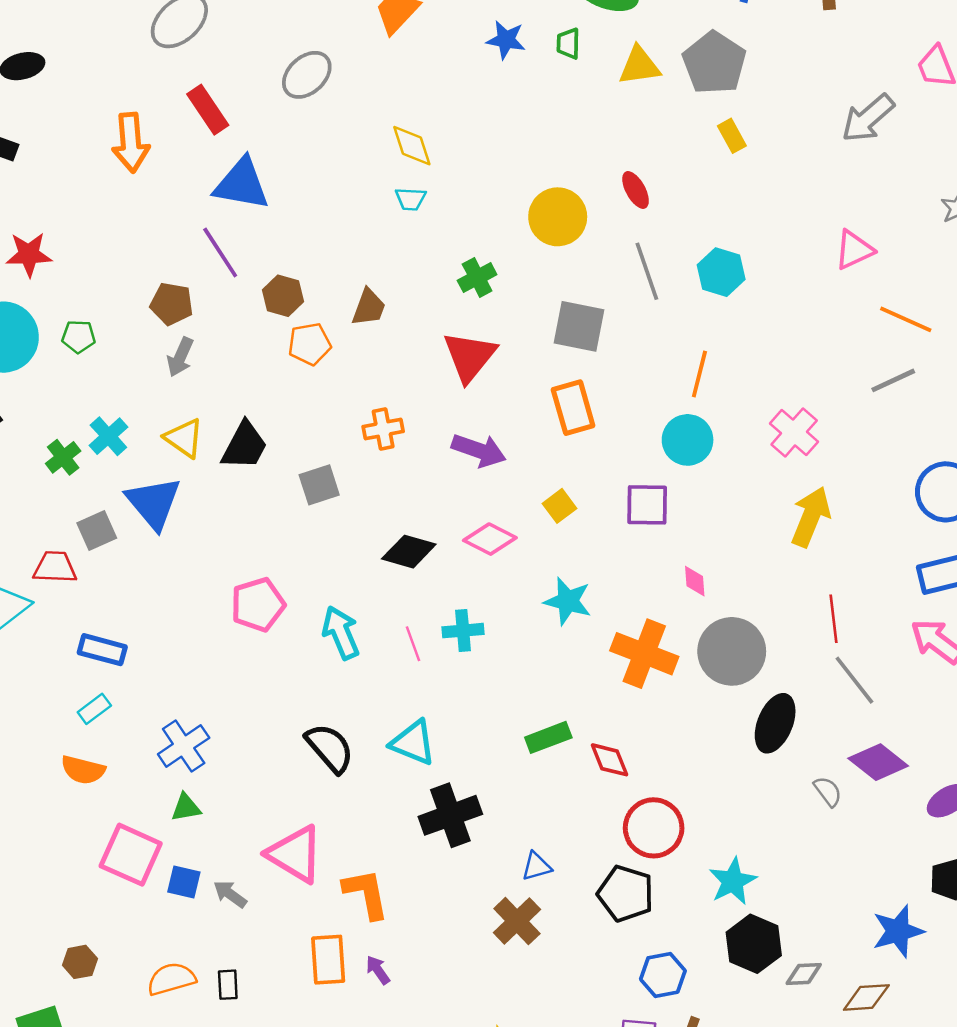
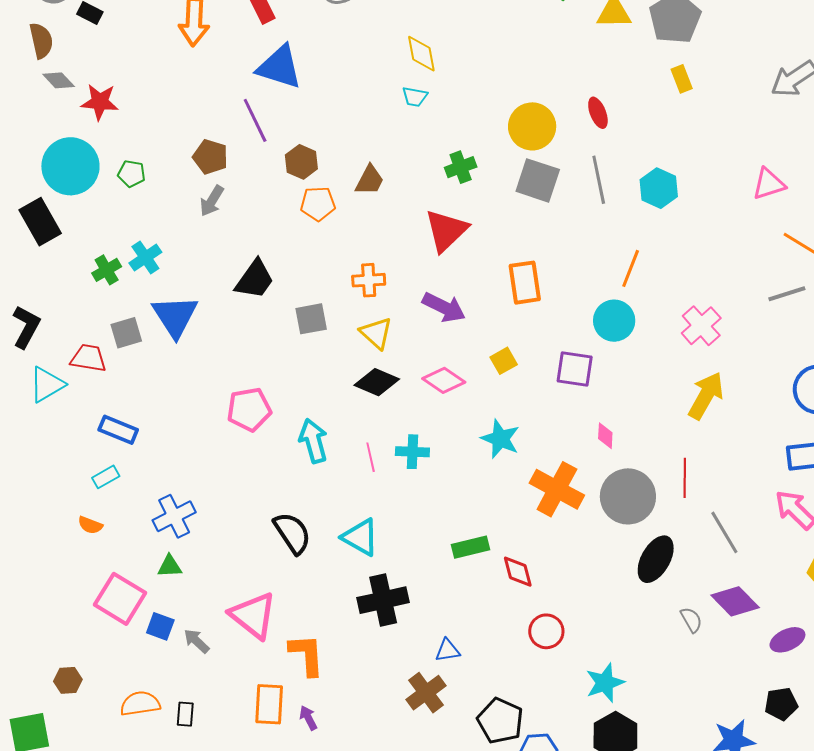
gray square: (579, 326) -> (538, 180), moved
yellow triangle: (184, 438) -> (376, 333), moved
red line: (834, 619) -> (685, 478), moved
orange semicircle: (83, 770) -> (90, 525), size x0.7
red circle: (654, 828) -> (546, 631), size x0.7
black pentagon: (626, 894) -> (500, 721), moved

